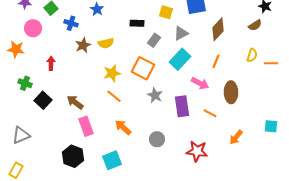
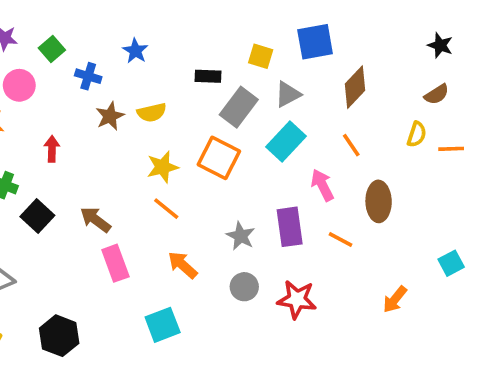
brown semicircle: (255, 25) -> (437, 94), moved
gray rectangle: (154, 40) -> (239, 107), size x1.5
orange line: (216, 61) -> (351, 145), turned -56
pink arrow: (200, 83) -> (322, 185), turned -144
gray star: (155, 95) -> (241, 236), moved
cyan square: (271, 126) -> (451, 263), turned -32
orange arrow: (236, 137) -> (395, 299), moved
red star: (197, 151) -> (297, 299), moved
black hexagon: (73, 156) -> (59, 336), moved

